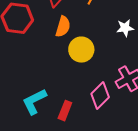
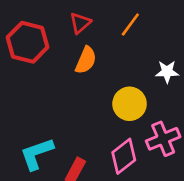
yellow circle: (81, 50) -> (130, 104), moved

